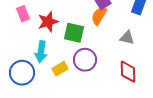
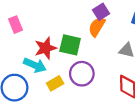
red star: (48, 22) -> (45, 48), moved
cyan arrow: (41, 52) -> (35, 65), turned -75

